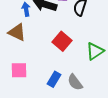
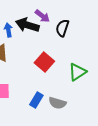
gray semicircle: (75, 82) -> (57, 103), turned -36

